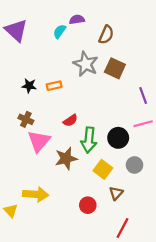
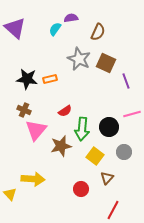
black star: (29, 86) -> (27, 79), size x1.5
purple line: (143, 95) -> (126, 81), moved

